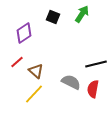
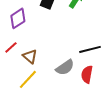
gray semicircle: (71, 82) -> (65, 67), turned 120

